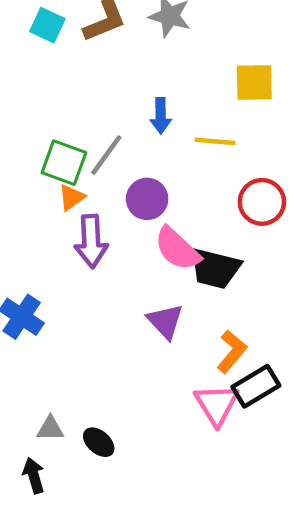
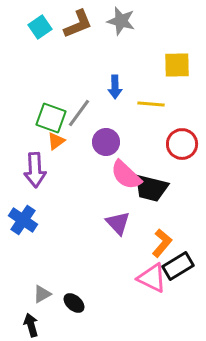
cyan square: (47, 25) -> (40, 27), turned 30
purple arrow: (91, 241) -> (35, 170), moved
pink triangle: (217, 404) -> (152, 278), turned -32
gray triangle: (50, 429) -> (42, 294), turned -30

